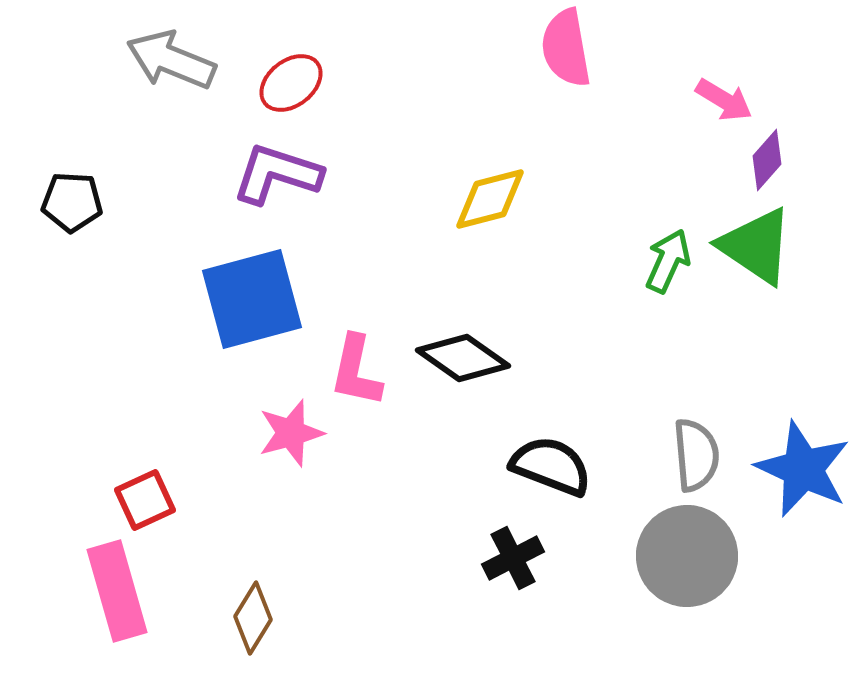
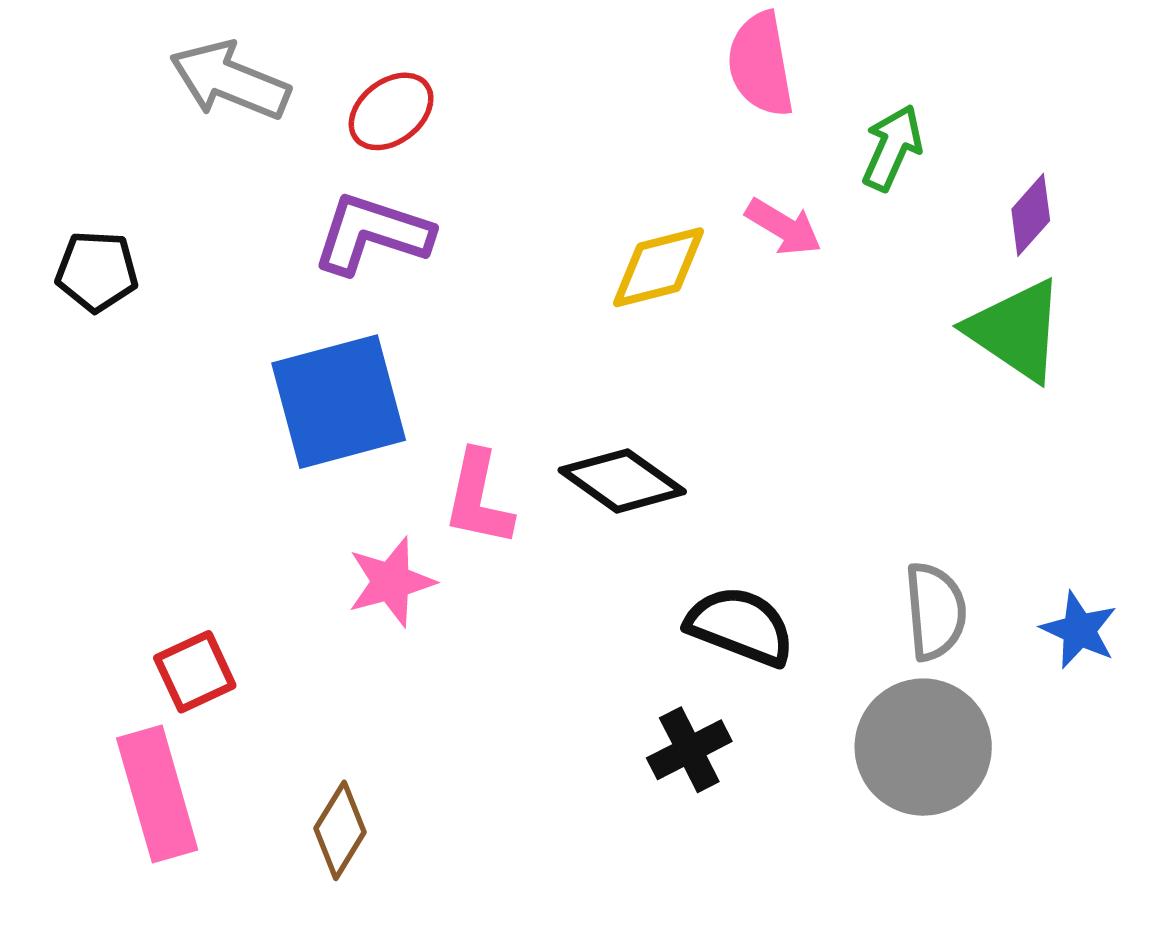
pink arrow: (724, 100) -> (783, 227), moved
green arrow: (668, 261) -> (892, 148), moved
blue star: (803, 469) -> (1079, 630), size x0.6

